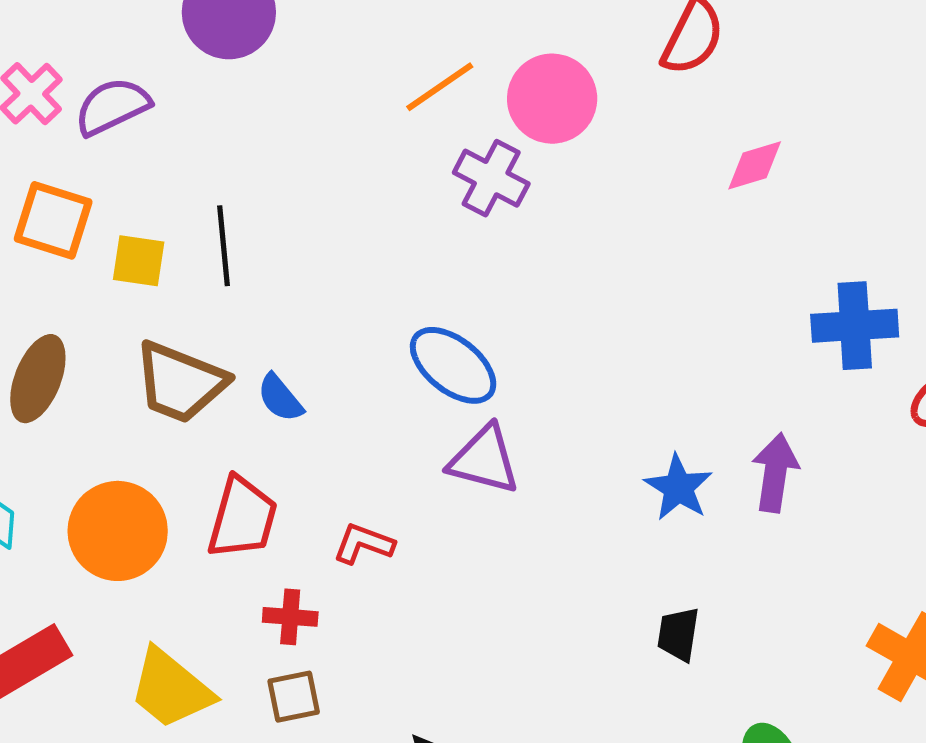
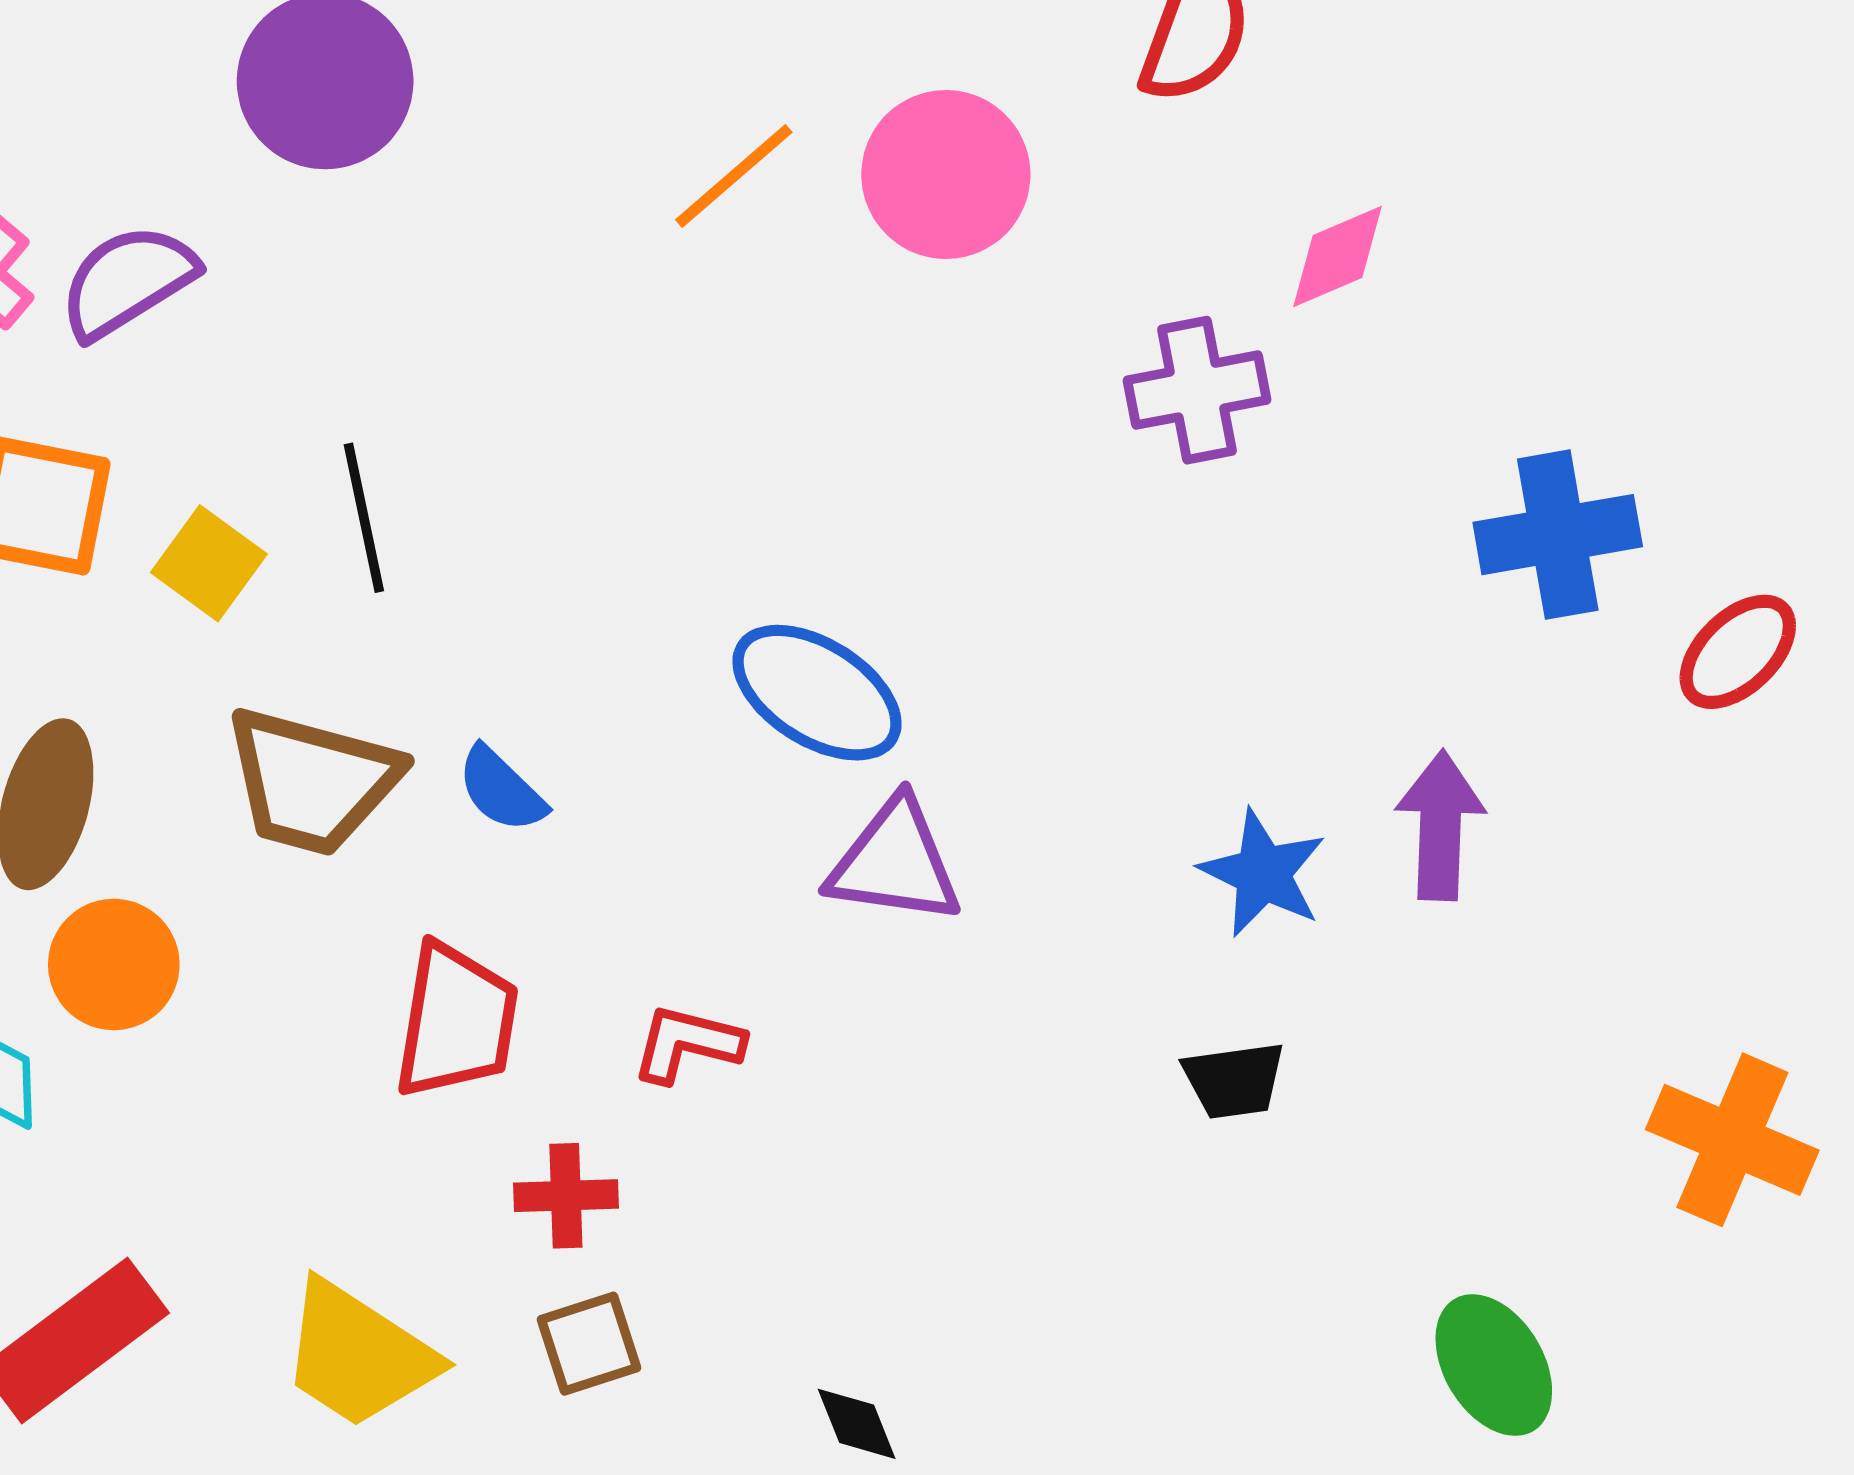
purple cross: (491, 178) -> (1197, 390), moved, turned -32
yellow square: (139, 261) -> (209, 563), turned 34
orange circle: (118, 531) -> (114, 964), moved, size x0.7
black trapezoid: (678, 634) -> (1234, 1080), moved, turned -100

